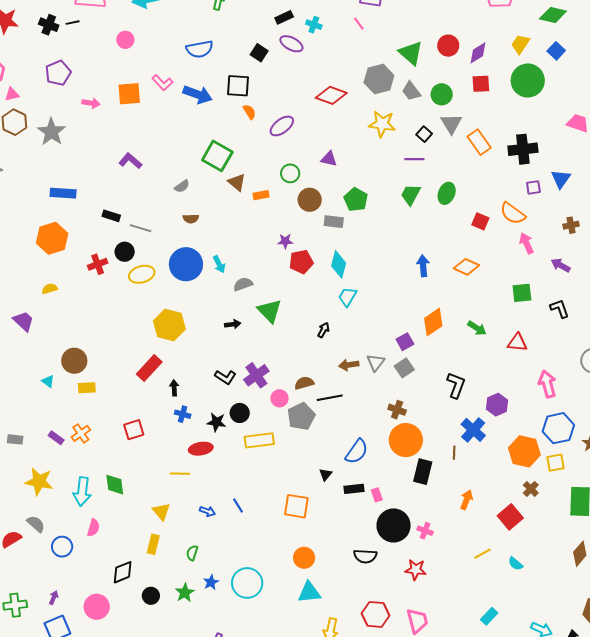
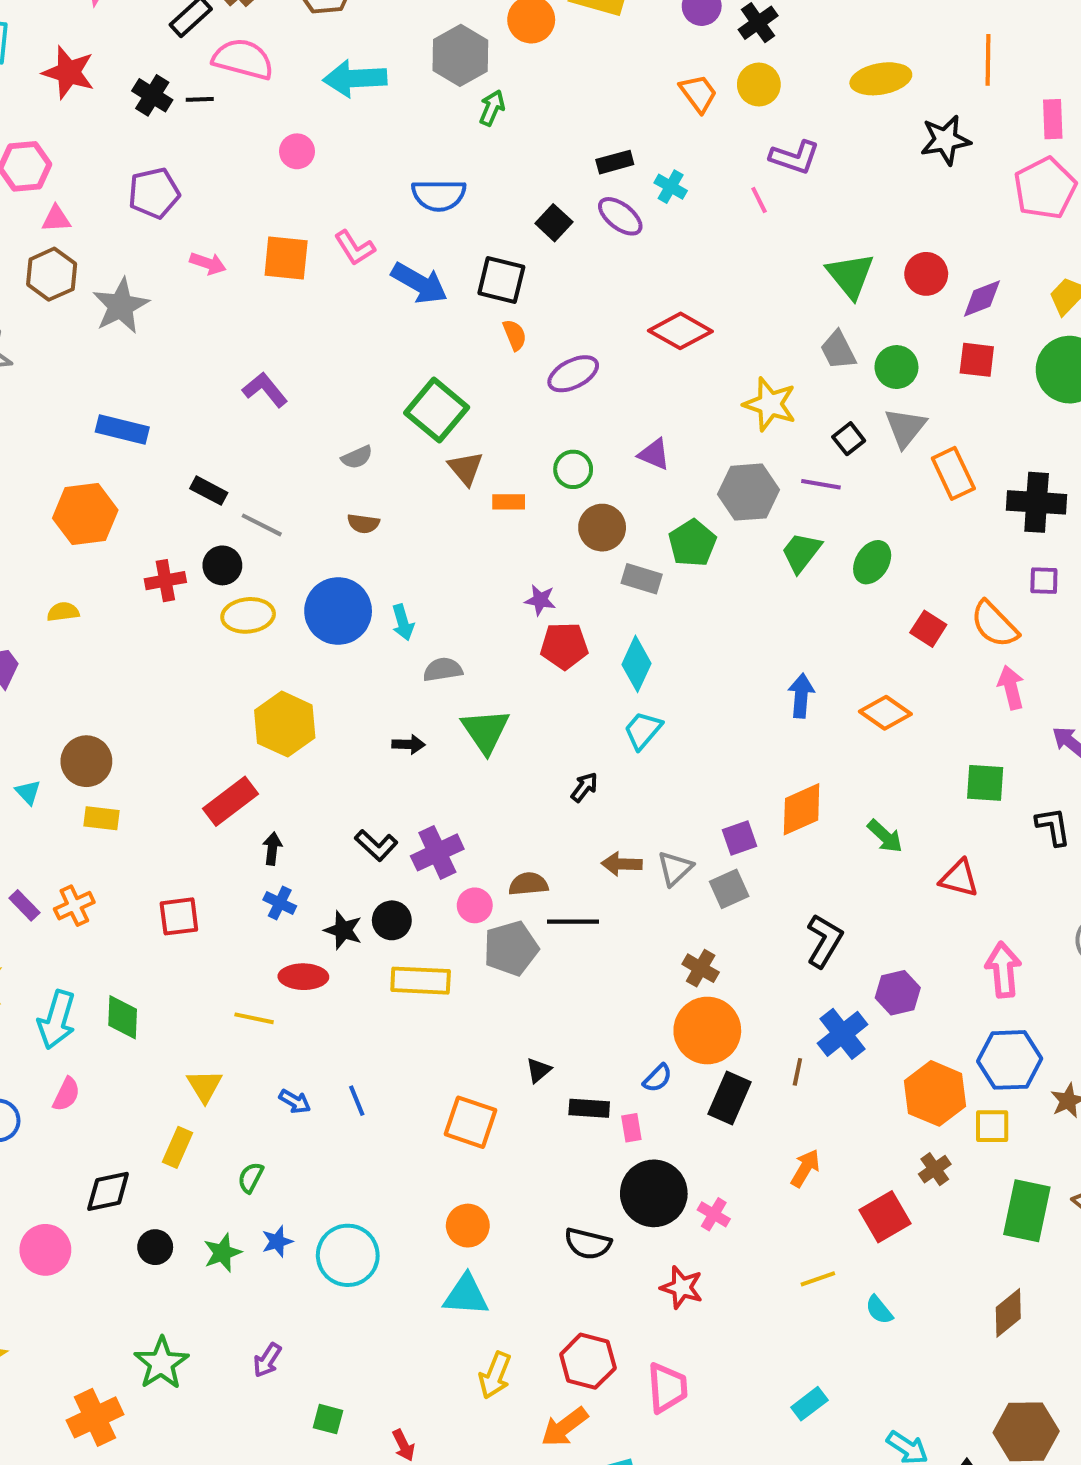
gray hexagon: (379, 79) -> (749, 492), moved
blue semicircle: (357, 452) -> (657, 1078), moved, size x0.6

